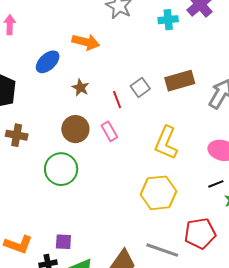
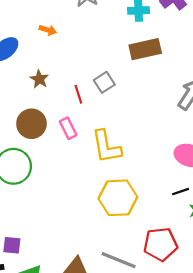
orange arrow: (86, 42) -> (48, 30), size x0.6
brown rectangle: (180, 81) -> (145, 49), moved
yellow L-shape: (166, 143) -> (106, 147), moved, turned -36

